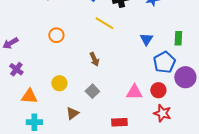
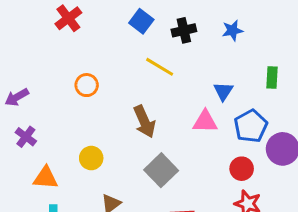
green rectangle: (178, 38) -> (272, 77), moved
brown arrow: (94, 59) -> (144, 122), size x1.5
gray square: (92, 91) -> (161, 170), moved, size x1.5
pink triangle: (134, 92) -> (205, 122), moved

